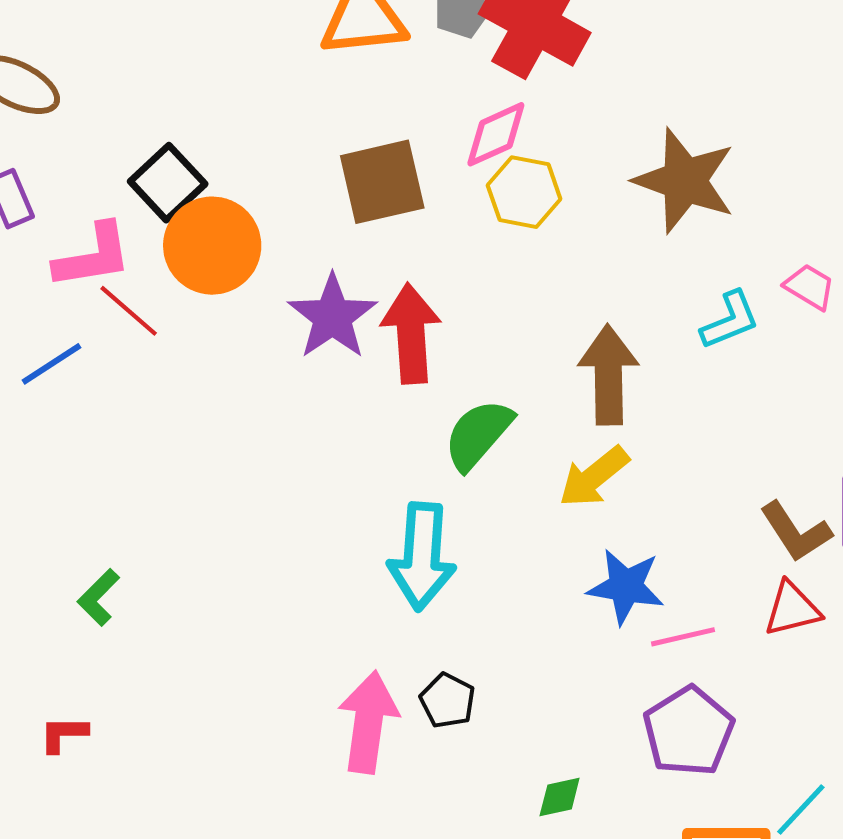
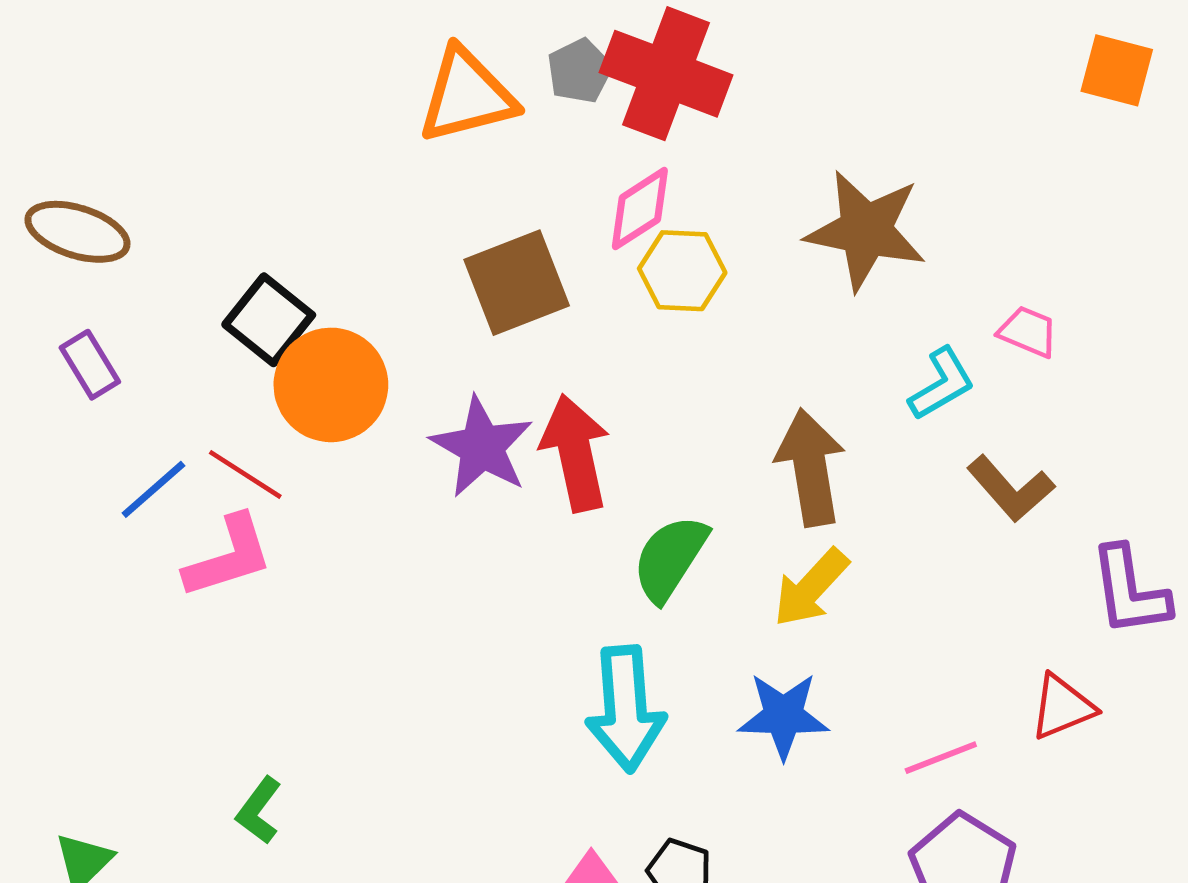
pink L-shape: (93, 256) -> (229, 557), moved
blue line: (52, 364) -> (153, 489), moved
brown L-shape: (796, 532) -> (1011, 489), moved
blue star: (626, 587) -> (783, 716), moved

